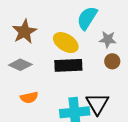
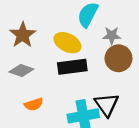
brown circle: (112, 61) -> (118, 58), size x1.6

